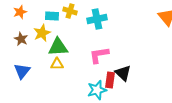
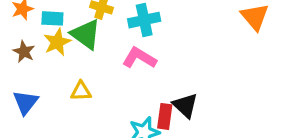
cyan rectangle: (52, 16) -> (52, 18), moved
green triangle: (58, 47) -> (86, 34), moved, turned 40
pink L-shape: (99, 55) -> (139, 58), moved, turned 40

